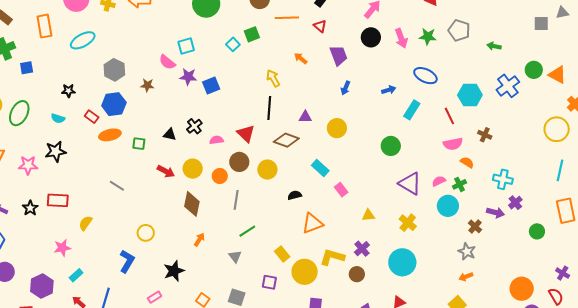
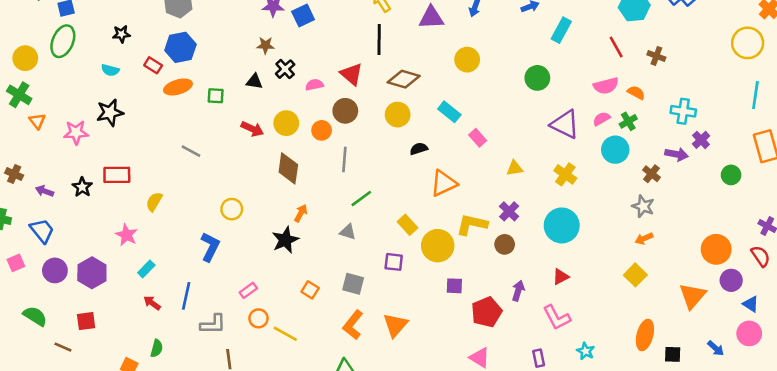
brown star: (147, 85) -> (265, 45), moved
green ellipse: (19, 113) -> (63, 41), moved
red line: (449, 116) -> (616, 47), moved
purple triangle: (305, 117) -> (431, 18), moved, size x1.5
pink semicircle: (453, 144) -> (606, 86), moved
yellow circle: (267, 170) -> (398, 115), moved
pink star: (62, 248) -> (126, 235), turned -30
gray triangle: (235, 256) -> (348, 232), turned -32
black star: (174, 271) -> (285, 240), moved
purple hexagon: (42, 286) -> (92, 273), moved

